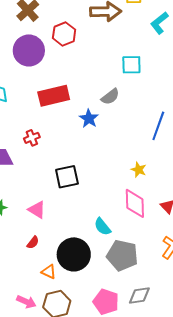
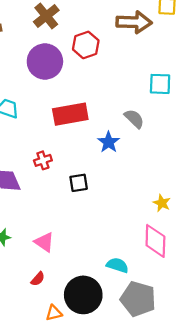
gray semicircle: (110, 97) -> (134, 119), turned -102
black square: (67, 177) -> (79, 183), moved, size x0.7
cyan semicircle: (102, 227) -> (117, 265), turned 144
orange triangle: (49, 272) -> (54, 313), turned -42

